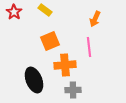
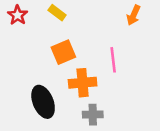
orange arrow: (95, 19) -> (134, 15), moved

